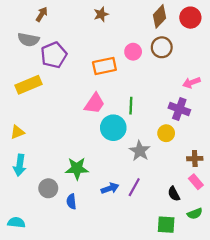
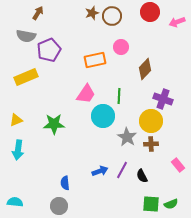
brown diamond: (160, 16) -> (145, 69), moved
red circle: (190, 18) -> (150, 12), moved
brown circle: (162, 47) -> (112, 16), moved
pink arrow: (191, 83) -> (177, 22), moved
yellow circle: (166, 133) -> (151, 121), size x1.5
brown cross: (195, 159) -> (151, 144), moved
green star: (77, 168) -> (54, 124), moved
gray circle: (48, 188) -> (59, 206), moved
black semicircle: (174, 194) -> (142, 176), moved
green semicircle: (195, 214) -> (171, 204), moved

